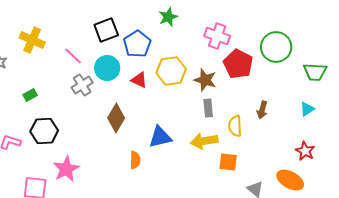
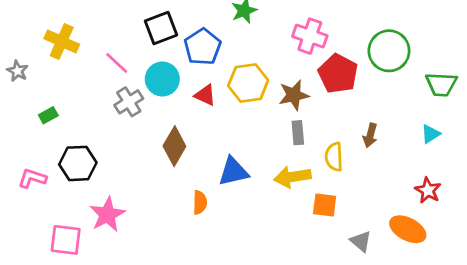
brown star: (205, 80) -> (294, 95), turned -30
green rectangle: (30, 95) -> (48, 115), moved

